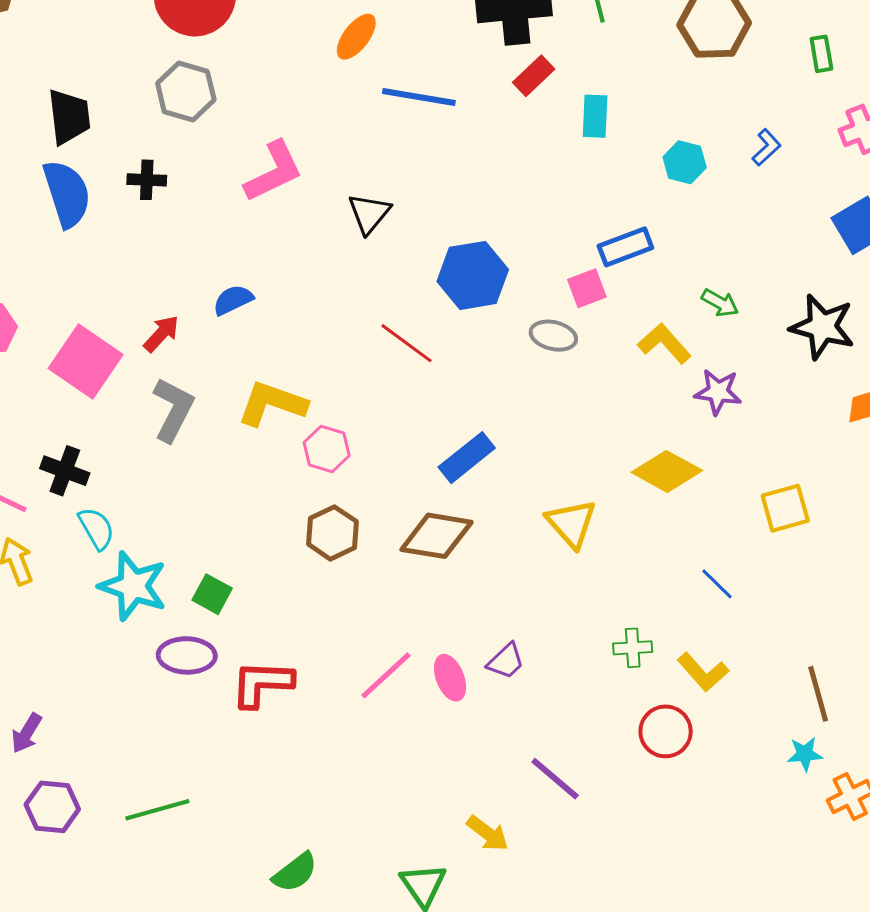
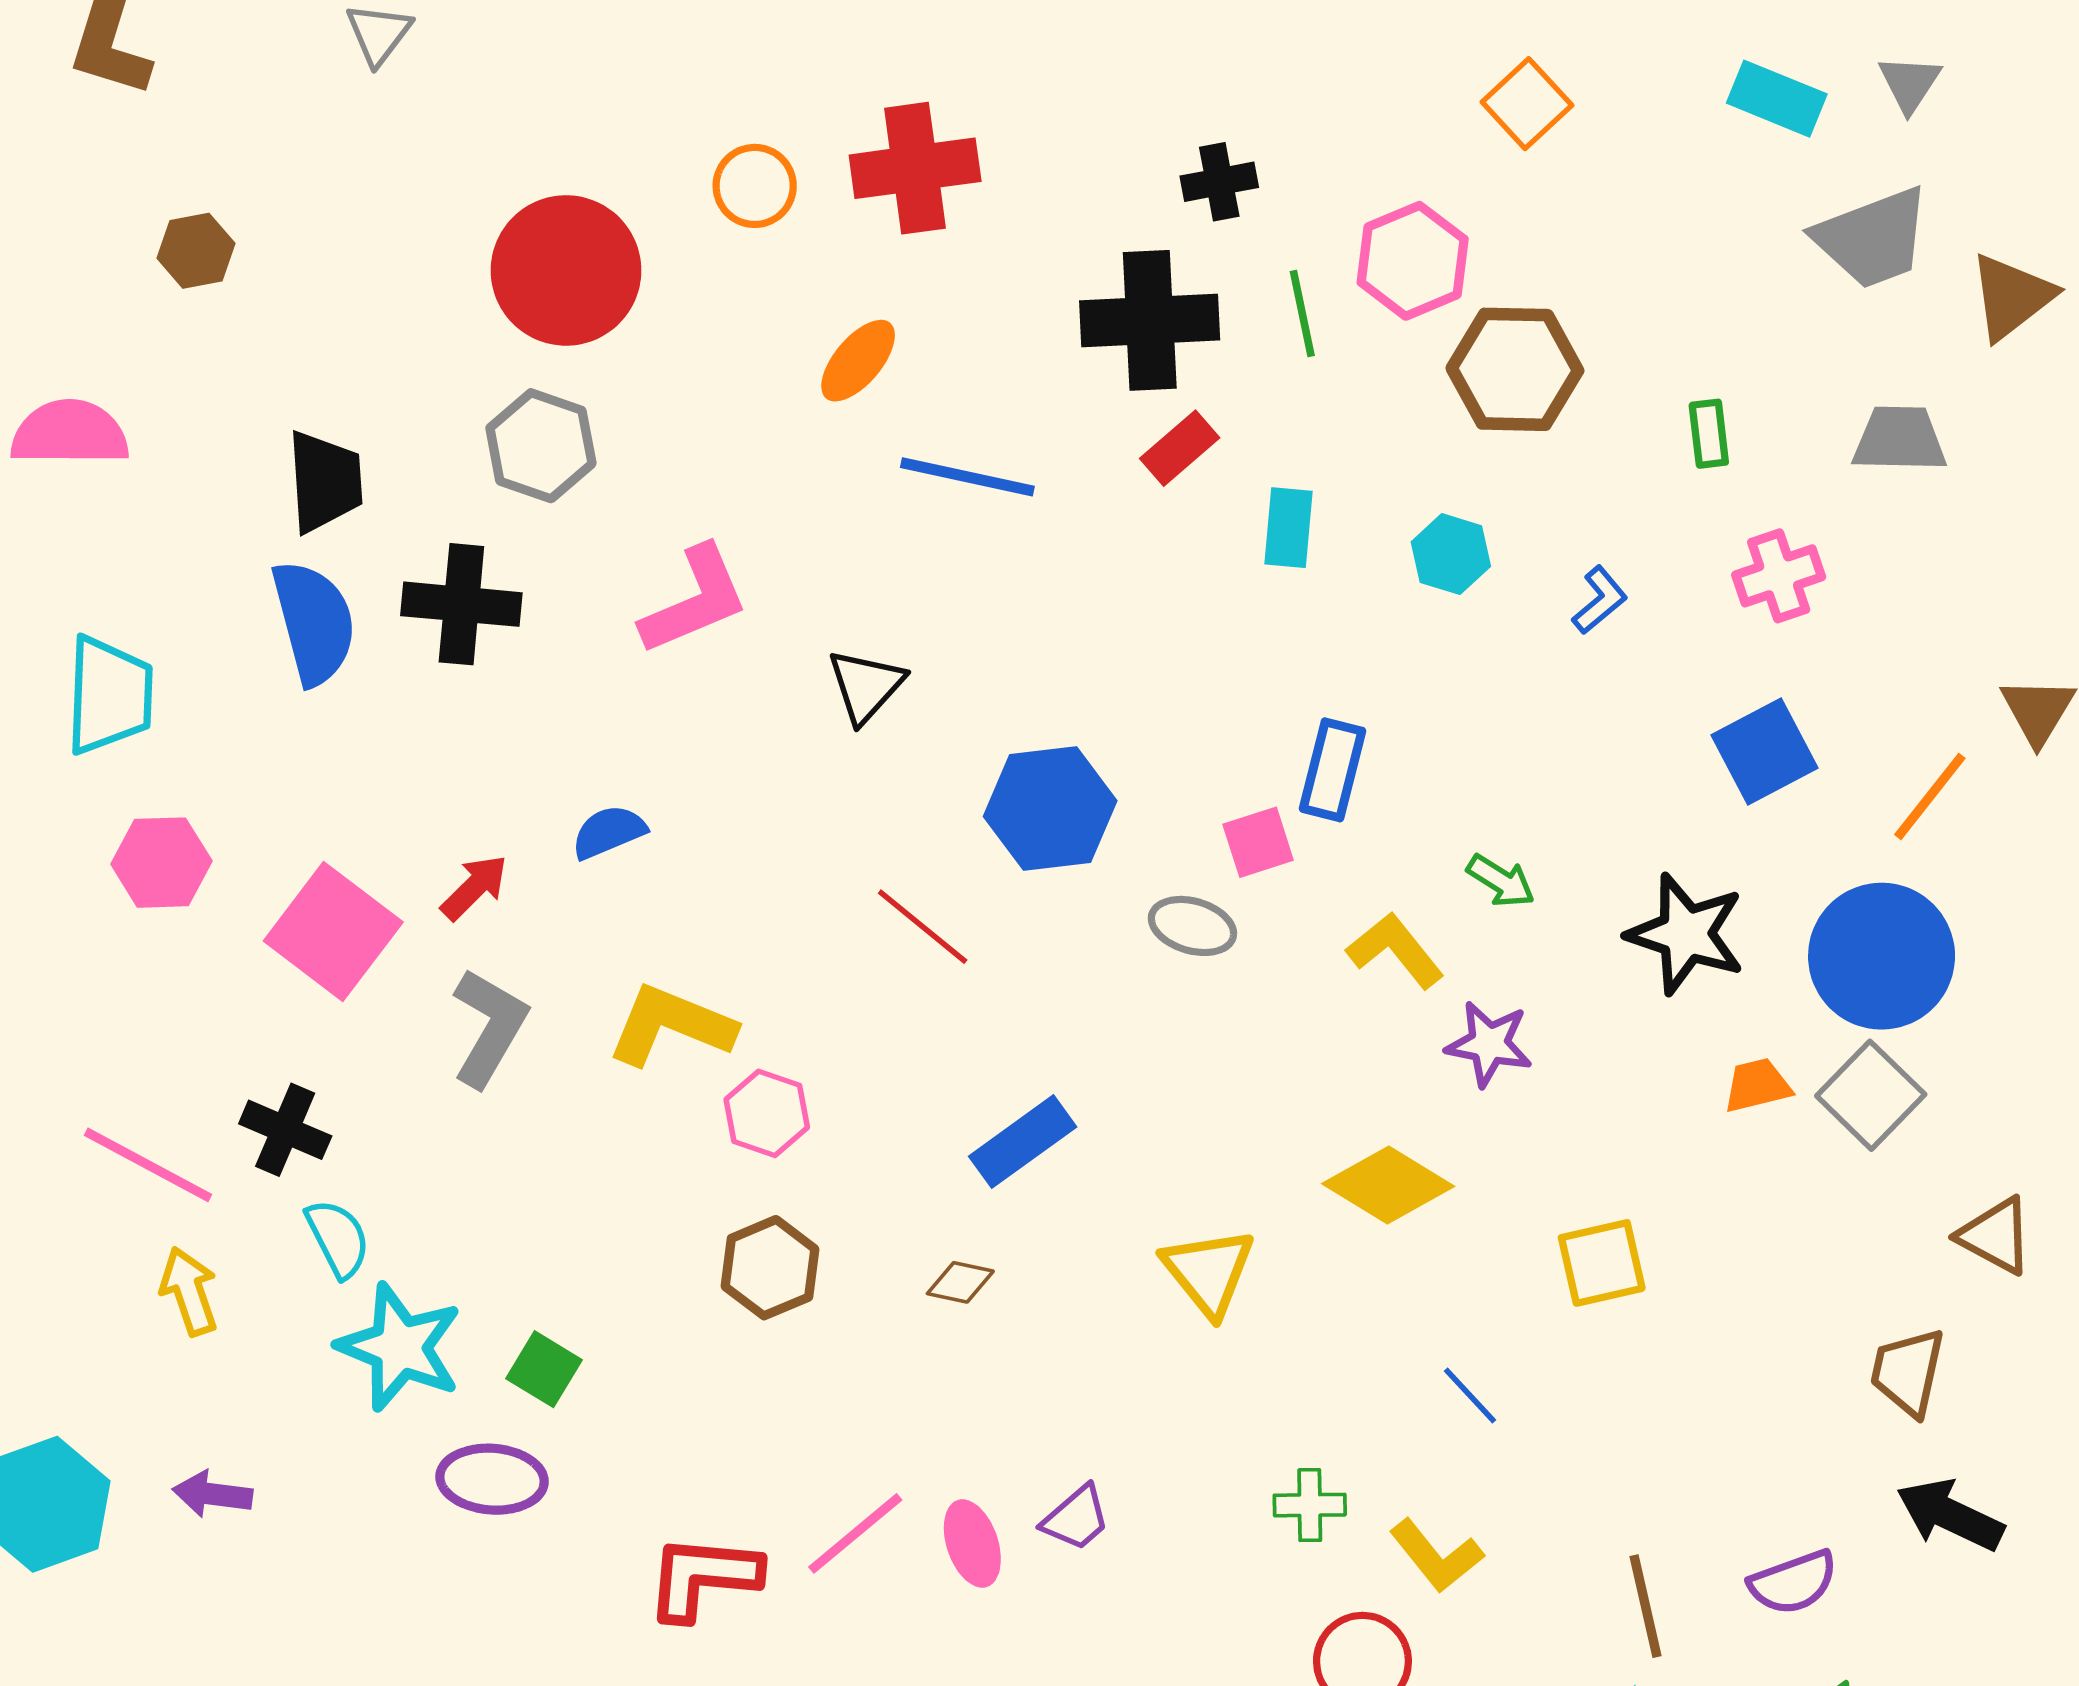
cyan hexagon: (685, 162) -> (1451, 554), moved
black cross: (147, 180) -> (461, 604), size x1.6
blue rectangle: (625, 247) -> (1332, 770), turned -58
brown diamond: (436, 536) -> (960, 1282), size x0.5
red L-shape: (262, 684) -> (703, 1577), moved
purple arrow: (27, 733) -> (212, 1494), moved, turned 63

